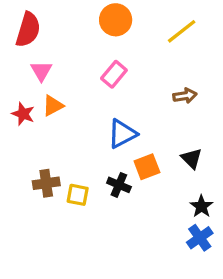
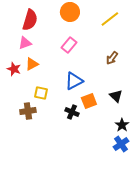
red semicircle: (28, 30) -> (30, 20), moved
pink triangle: (41, 71) -> (25, 43), turned 40
brown arrow: (185, 96) -> (112, 58), turned 136
yellow square: (78, 195) -> (41, 93), moved

